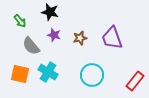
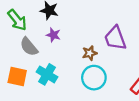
green arrow: (20, 21) -> (17, 20), size x1.5
brown star: (80, 38) -> (90, 53), moved

